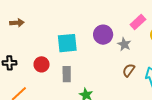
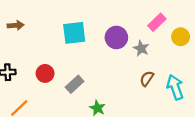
cyan square: (67, 43) -> (74, 33), moved
gray rectangle: (67, 74) -> (75, 84), turned 49

